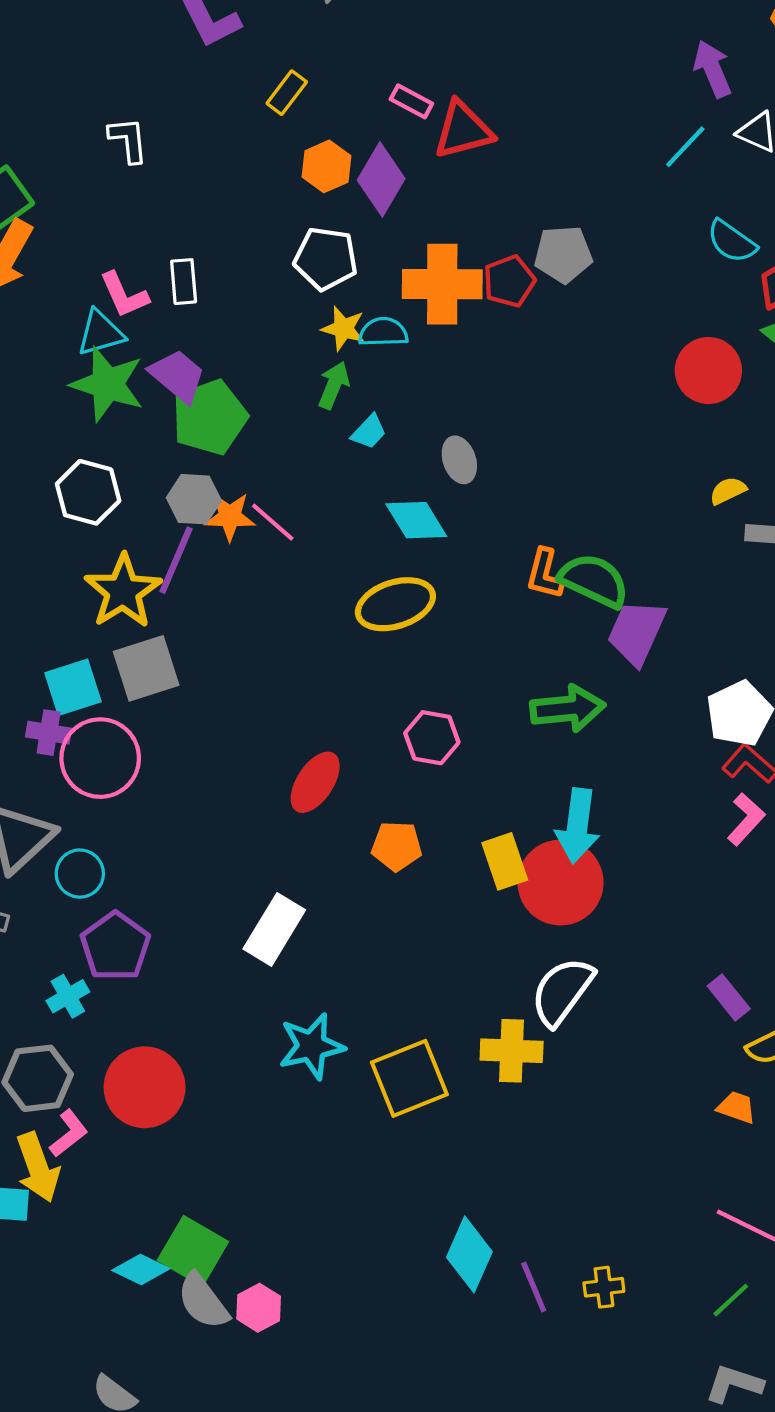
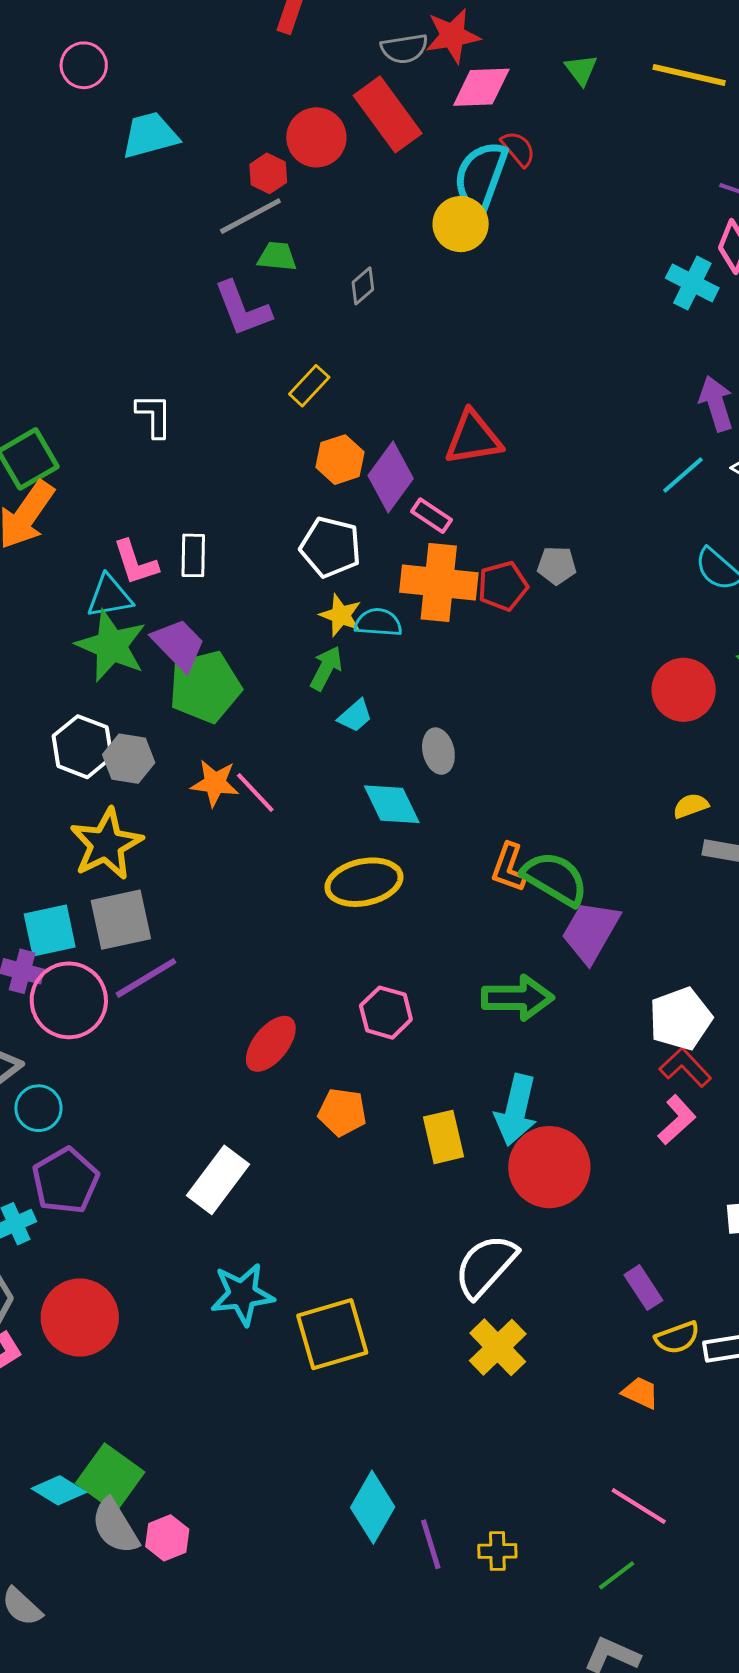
pink rectangle: (411, 101) -> (432, 516), moved
gray pentagon: (563, 254) -> (557, 566), size x0.7
gray hexagon: (194, 499) -> (129, 759), moved
purple line: (176, 560) -> (146, 978), moved, turned 30
red circle: (561, 883) -> (549, 1167), moved
yellow cross: (512, 1051) -> (498, 1347), moved, turned 38

